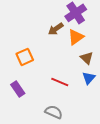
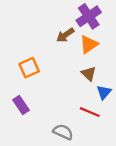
brown triangle: (87, 58) -> (89, 74), moved
red line: (60, 82) -> (90, 112), moved

